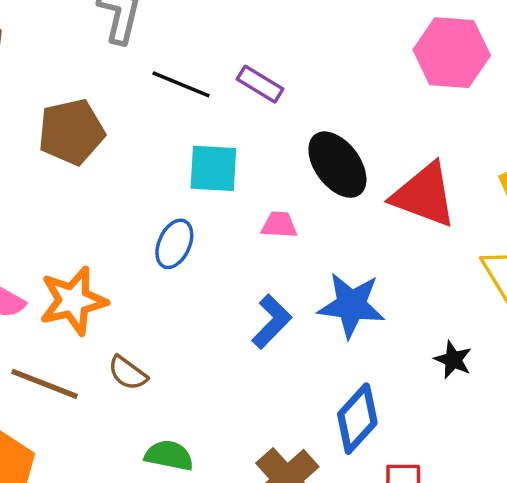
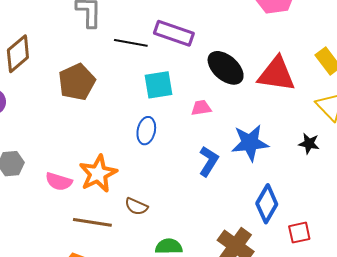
purple rectangle: (260, 84) -> (174, 33), size x1.5
black star: (453, 360) -> (309, 144), moved

